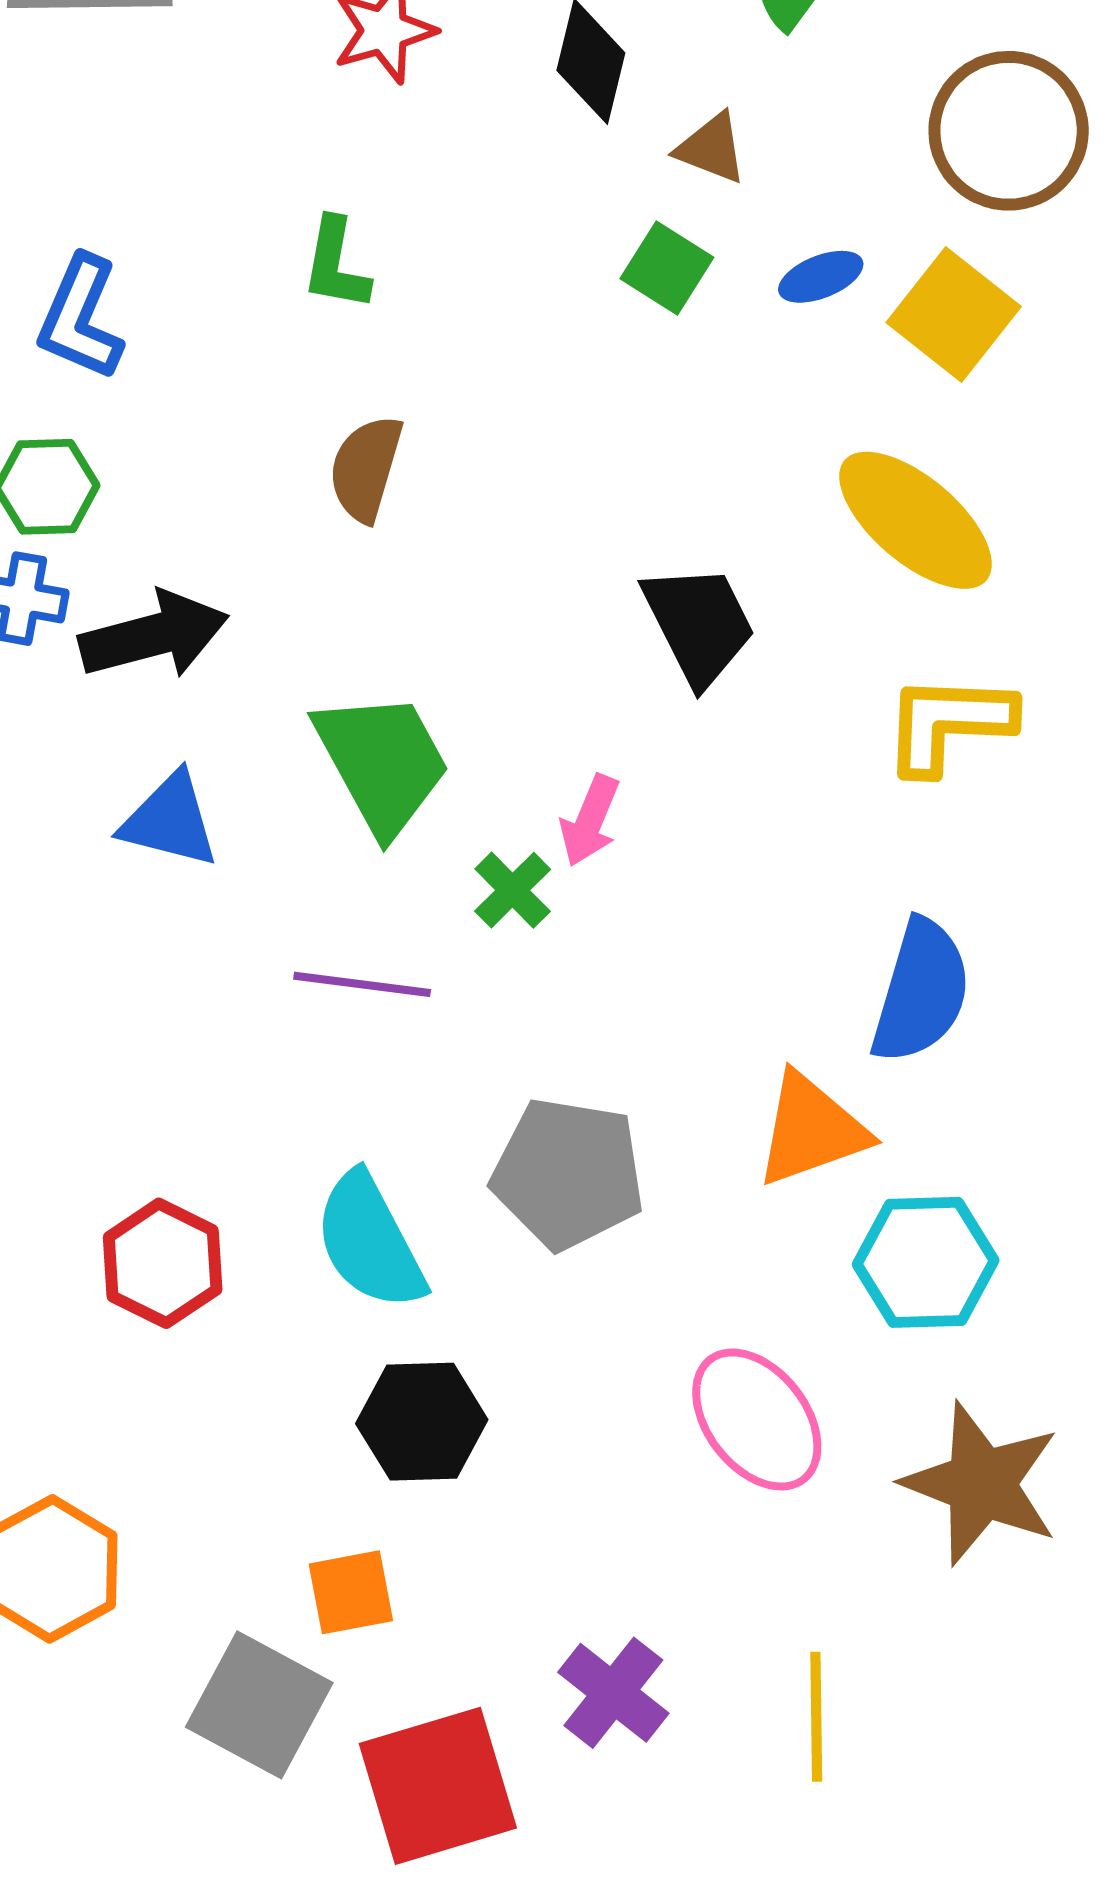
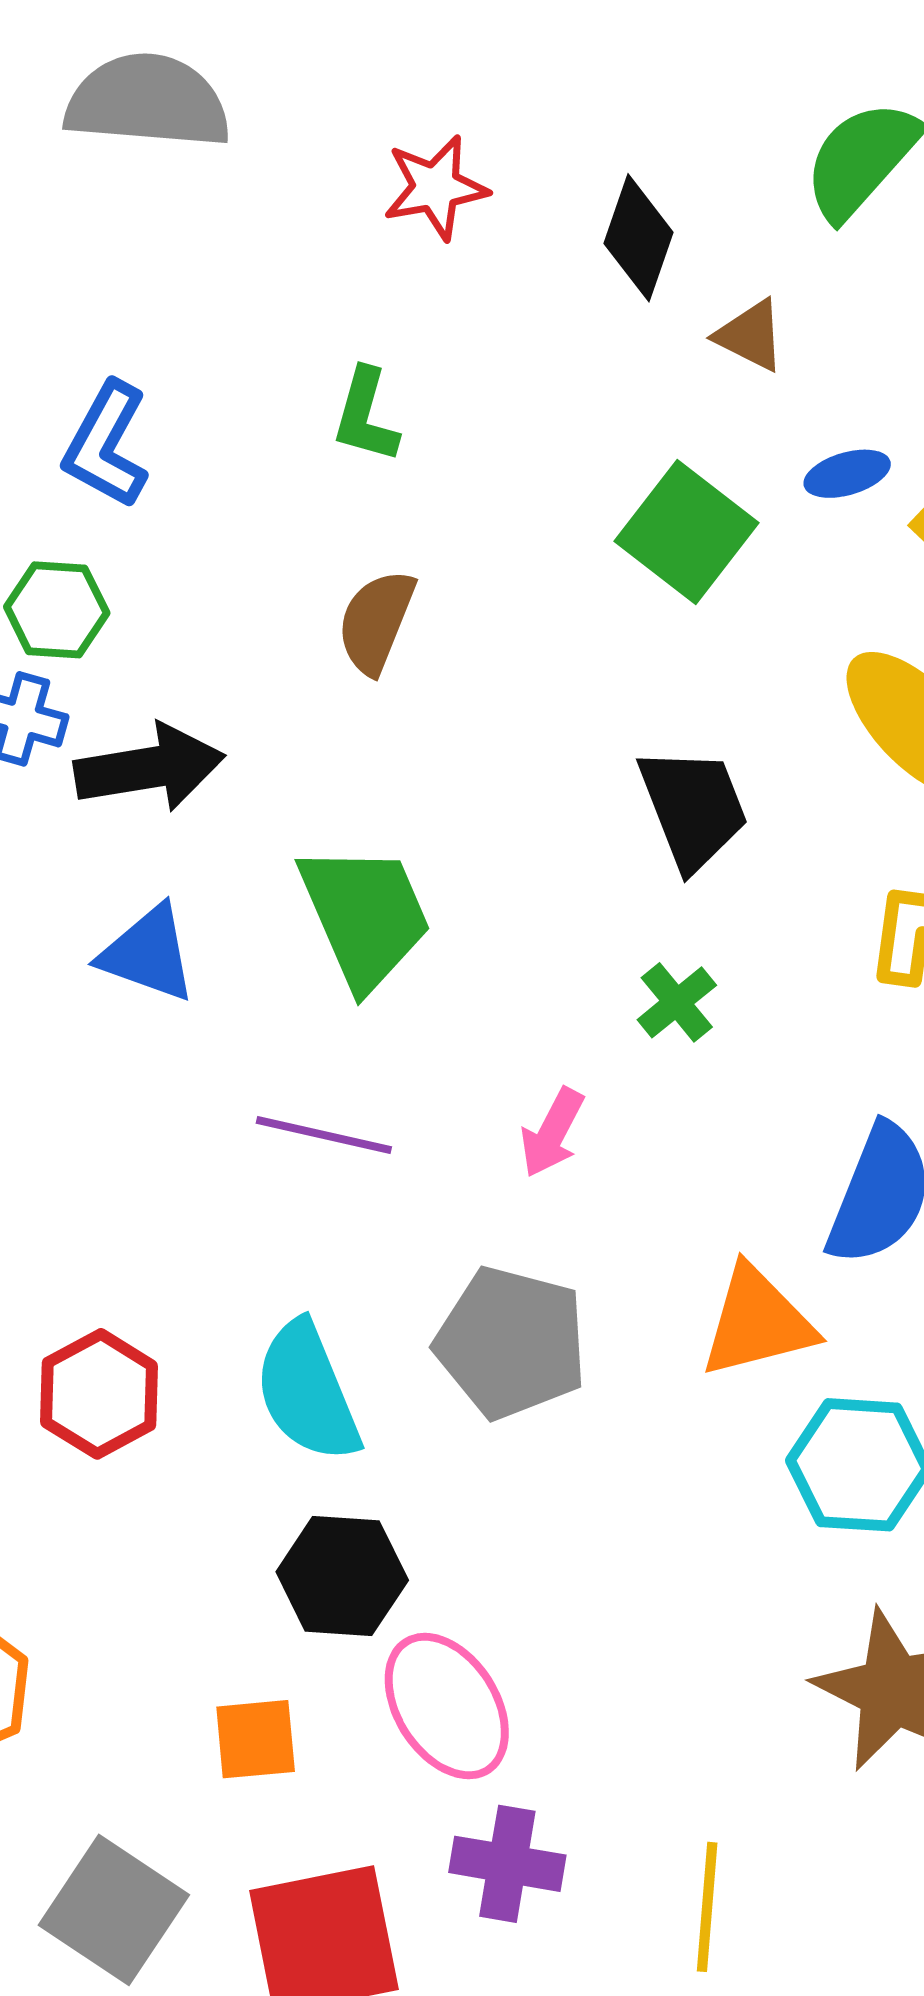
green square: (667, 268) -> (687, 532), moved, size x1.5
pink arrow: (590, 821) -> (552, 1133), moved
green cross: (513, 890) -> (677, 1002), moved
pink ellipse: (757, 1419) -> (447, 1706), moved
purple cross: (613, 1693) -> (507, 1864), turned -34
gray square: (259, 1705) -> (114, 1910), moved

